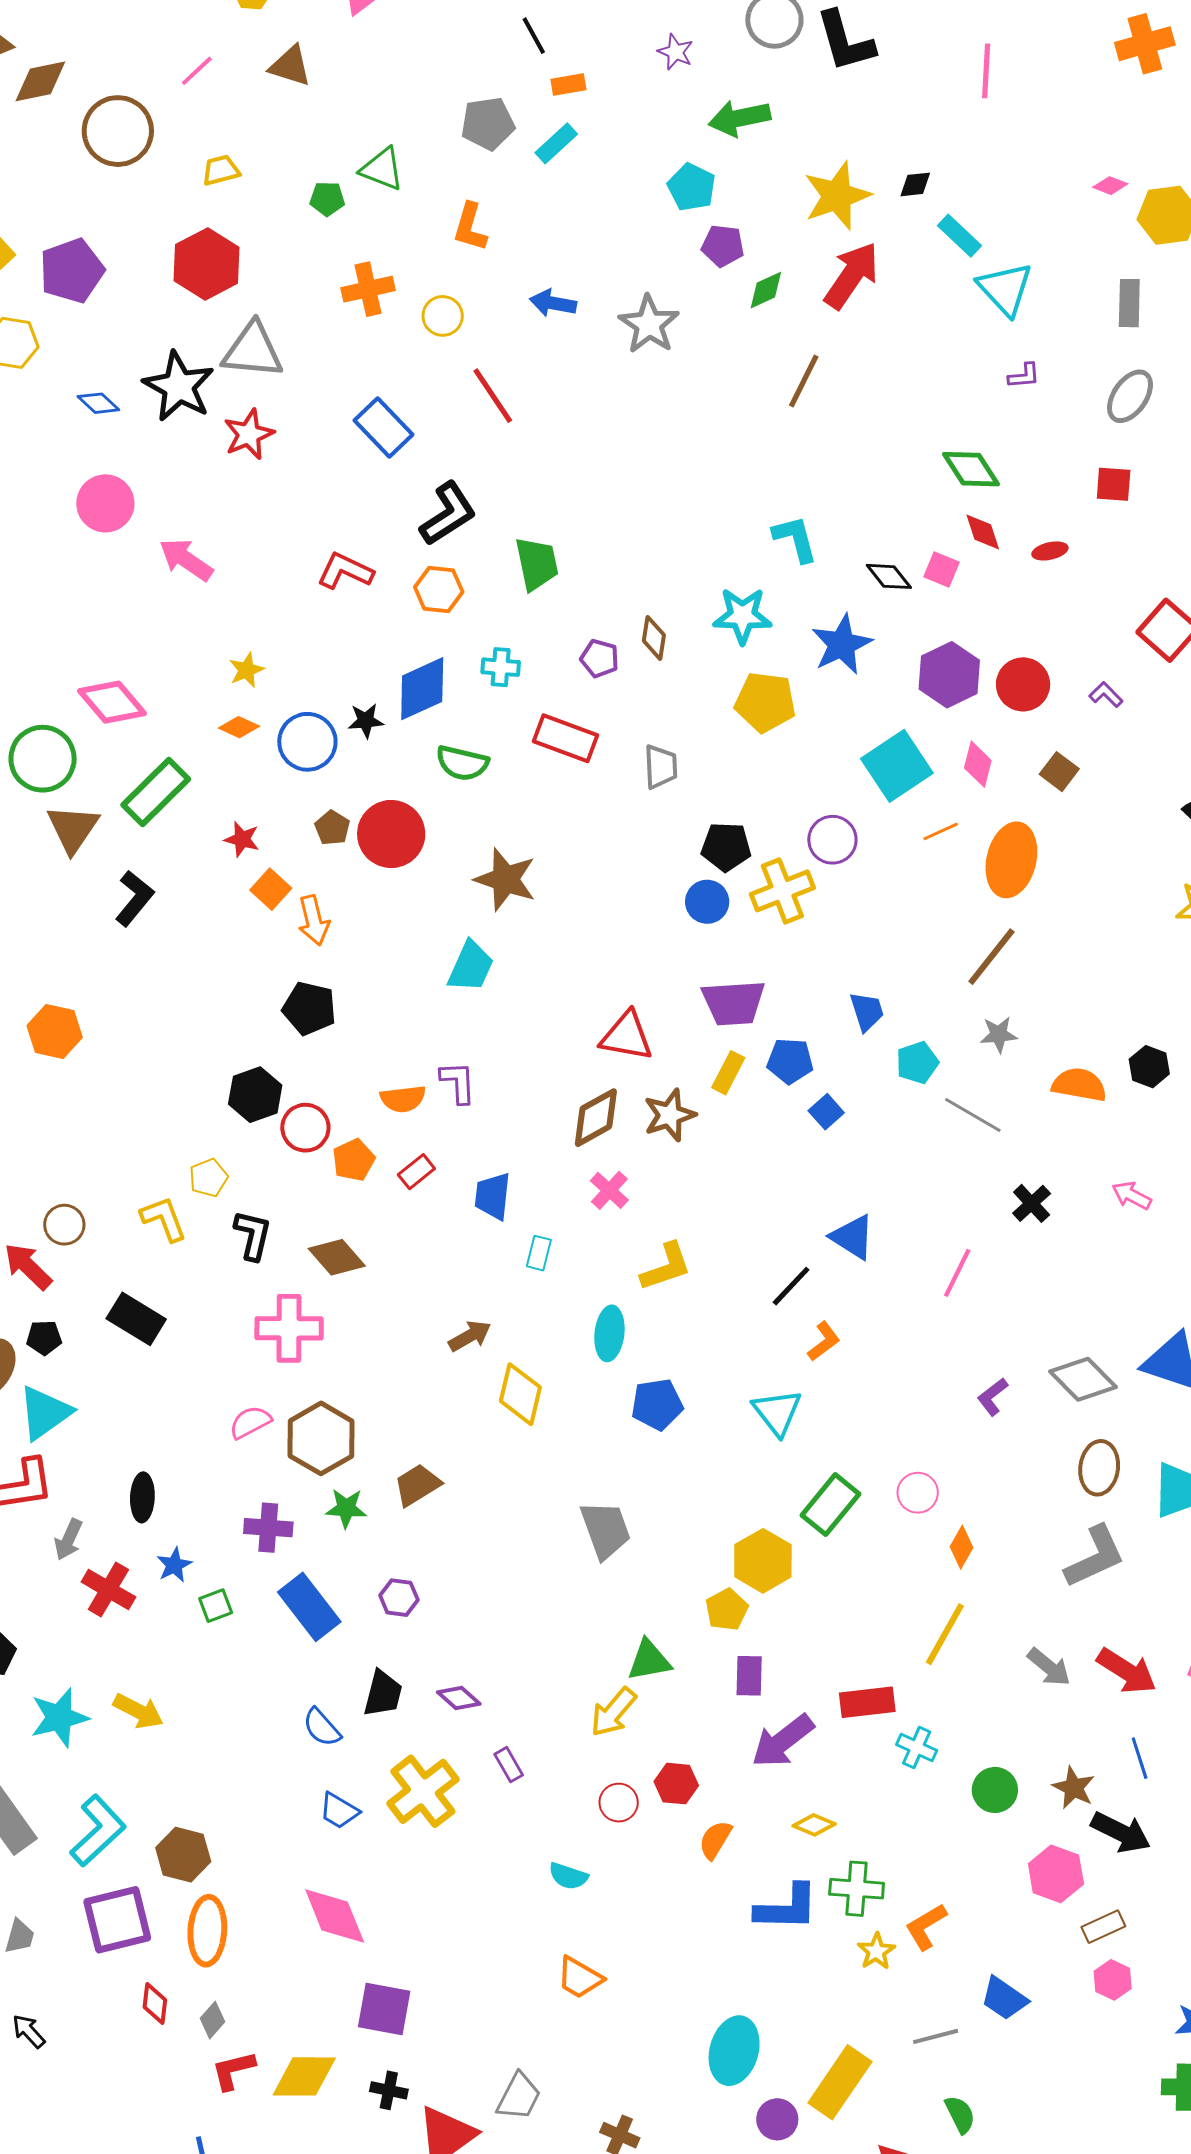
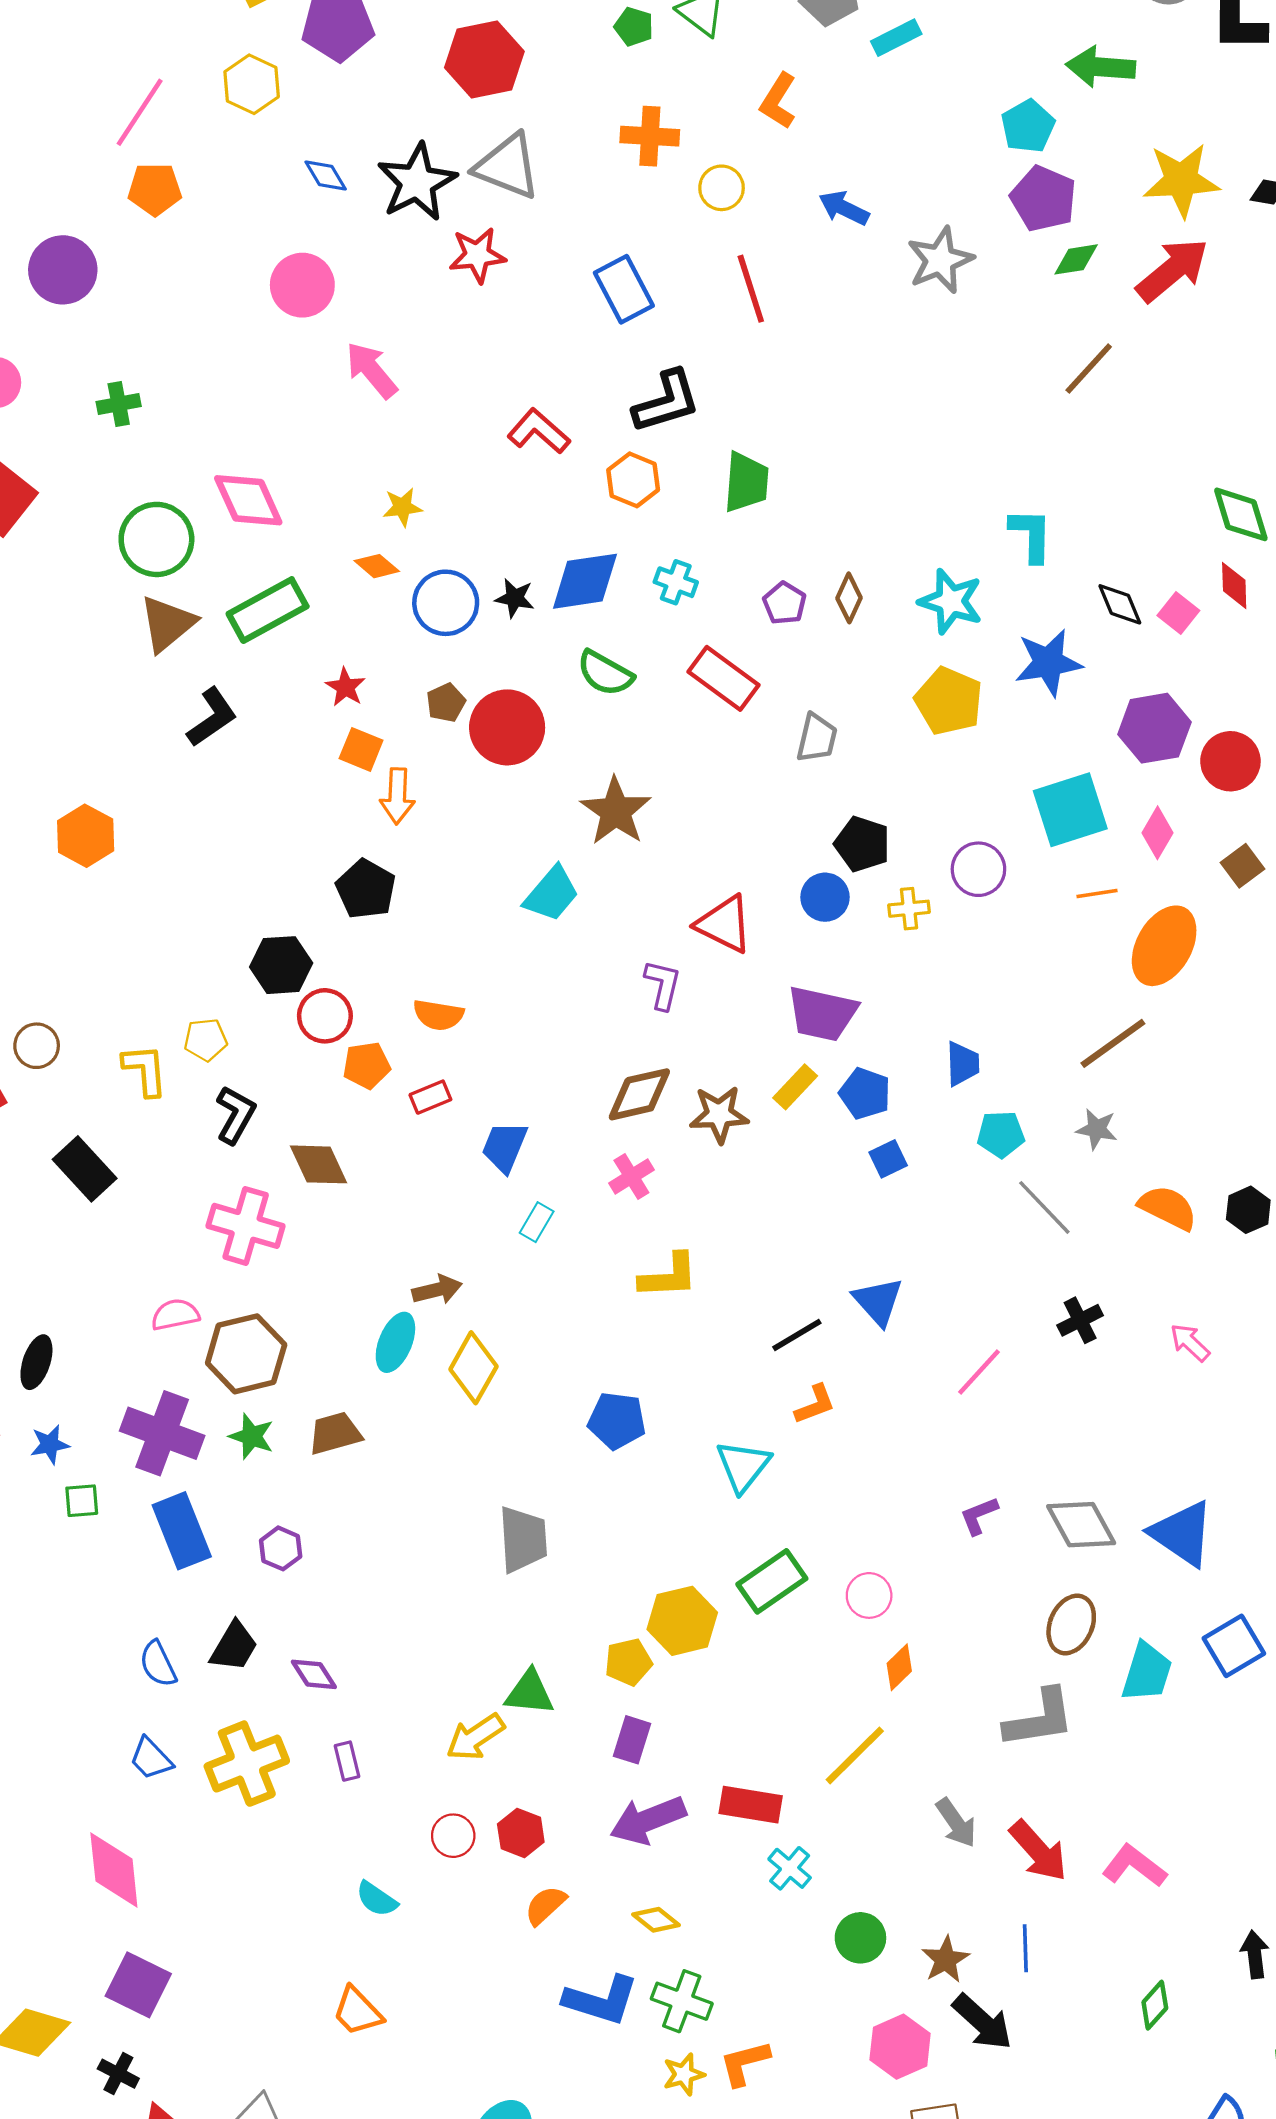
purple pentagon: (723, 246) -> (1043, 199), size x1.4
orange square: (271, 889) -> (361, 749), turned -36
yellow cross: (782, 891) -> (909, 909), size x0.6
red triangle: (627, 1036) -> (724, 924), moved
purple L-shape: (458, 1082) -> (663, 985), moved
cyan ellipse: (609, 1333) -> (395, 1342), moved
purple cross: (268, 1528) -> (162, 1433), size x1.5

